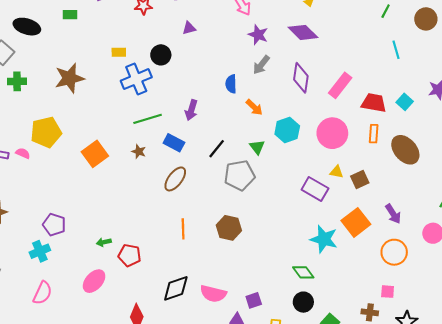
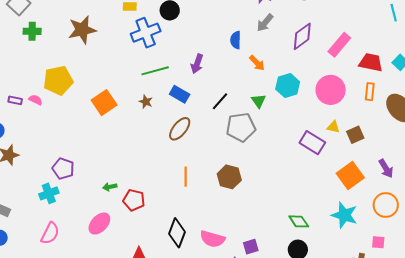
purple diamond: (301, 78) -> (302, 36), turned 44
cyan star: (324, 239) -> (344, 215), moved
black diamond: (176, 288) -> (177, 233), turned -52

